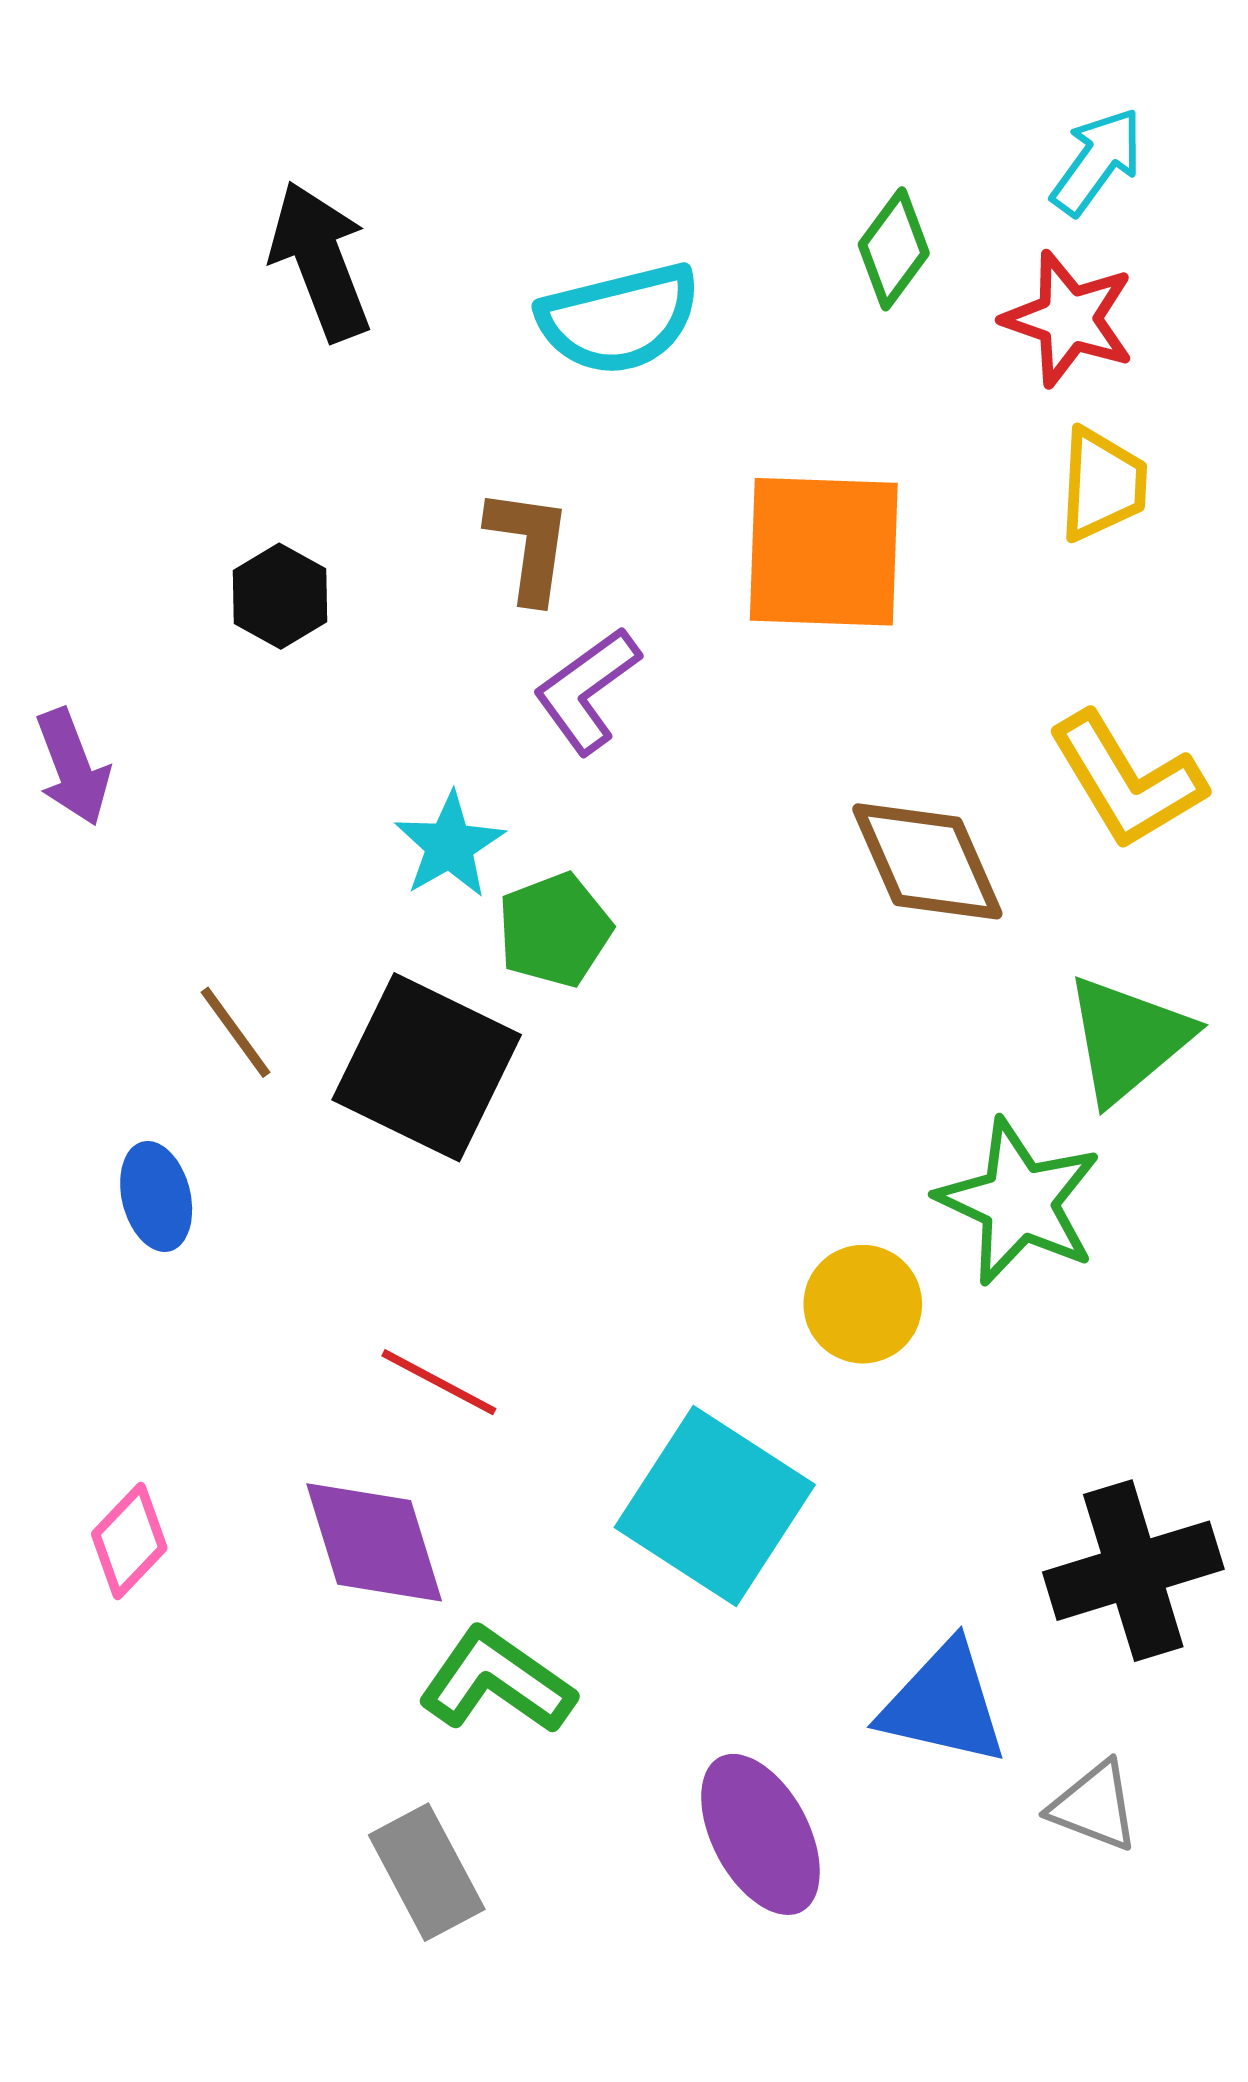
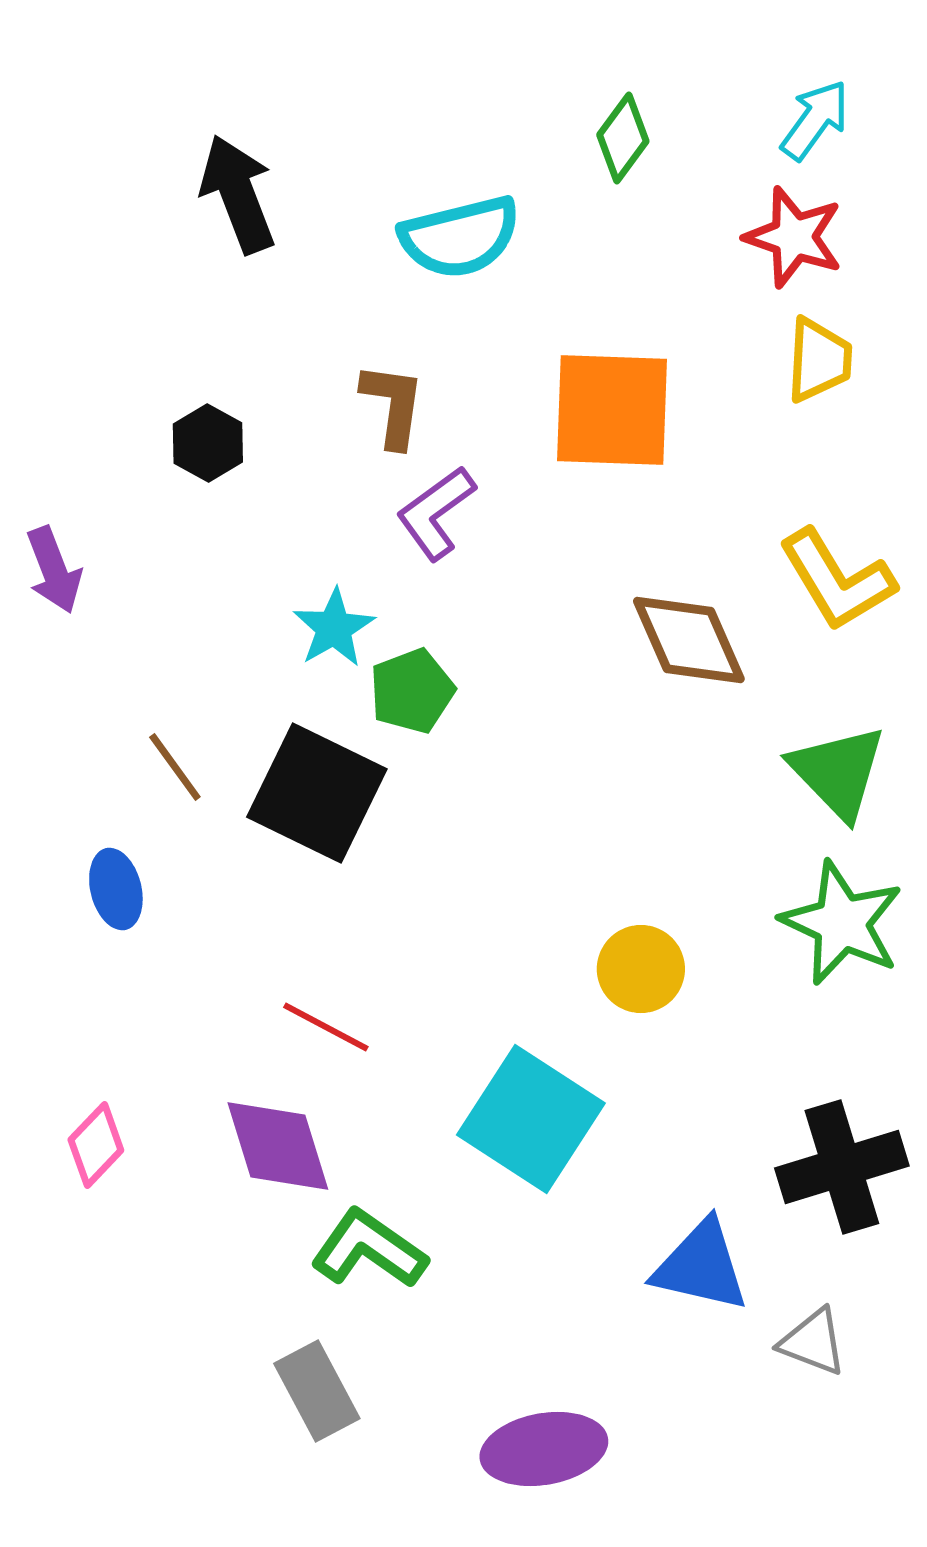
green diamond: (894, 249) -> (623, 138), moved
green triangle: (1128, 1039) -> (838, 772), turned -34
green star: (1019, 1202) -> (842, 923), moved
purple ellipse: (760, 1834) -> (544, 1449), moved, turned -72

